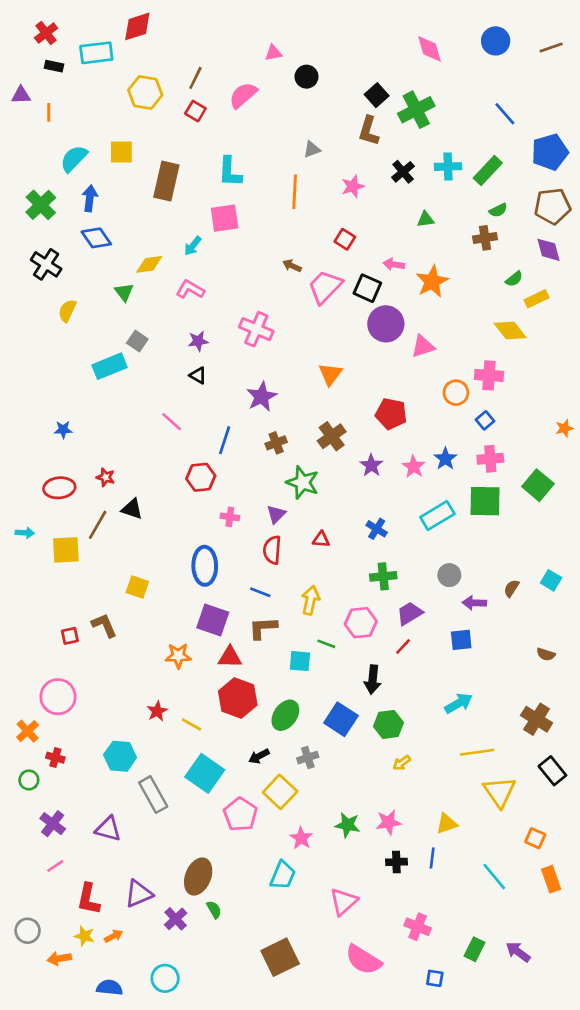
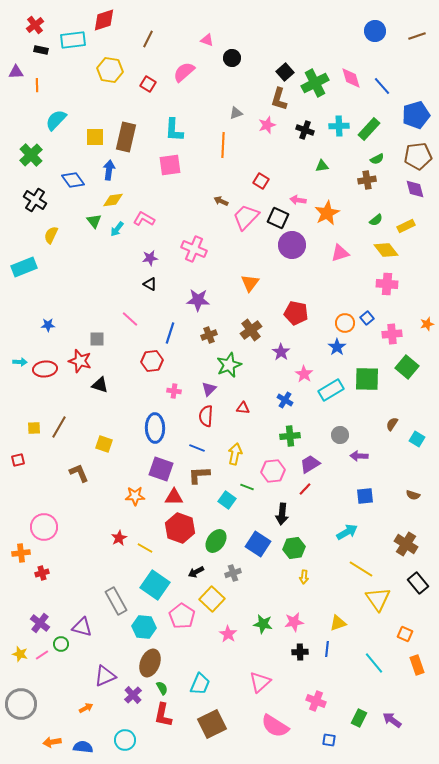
pink diamond: (429, 49) -> (351, 78), moved
pink triangle: (273, 53) -> (207, 40), turned 32
brown line: (195, 78) -> (148, 39), moved
yellow square: (121, 152) -> (95, 137), moved
black cross: (403, 172) -> (305, 130), turned -30
pink star: (353, 186) -> (267, 125), moved
blue arrow: (90, 198) -> (109, 170), moved
cyan arrow: (193, 246) -> (117, 229), moved
green semicircle: (514, 279) -> (376, 220), moved
gray square: (137, 341) -> (97, 339), moved, turned -35
pink triangle: (423, 346) -> (340, 253), moved
cyan rectangle: (110, 366) -> (24, 267), moved
pink cross: (489, 375) -> (387, 284), moved
orange circle: (456, 393) -> (345, 323), moved
purple star: (262, 397) -> (198, 300), turned 30
pink cross: (490, 459) -> (392, 334), moved
pink star: (414, 467) -> (304, 374), moved
red star: (106, 477) -> (80, 361), size x1.6
green star: (303, 483) -> (229, 365), turned 30
brown line: (98, 525) -> (59, 427), moved
cyan arrow: (25, 533) -> (20, 362), moved
yellow square: (66, 550) -> (34, 428), moved, size x0.6
brown semicircle: (511, 588) -> (392, 424), moved
red square: (70, 636) -> (18, 460), moved
blue square: (461, 640) -> (365, 496), moved
cyan square: (300, 661) -> (227, 500), turned 30
orange cross: (28, 731) -> (21, 553), turned 36
yellow line: (477, 752) -> (361, 569), turned 40
cyan hexagon: (120, 756) -> (144, 627), moved
red cross: (55, 758) -> (42, 573), turned -32
yellow arrow: (402, 763) -> (304, 577), turned -48
green circle: (29, 780) -> (61, 644), moved
cyan trapezoid: (283, 875) -> (200, 684), moved
red L-shape: (88, 899) -> (163, 715), moved
gray circle: (28, 931) -> (21, 704), size x1.6
yellow star: (84, 936) -> (20, 654), moved
orange arrow: (59, 958) -> (52, 742), moved

